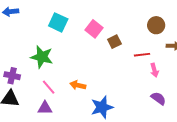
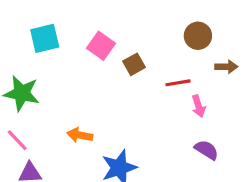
cyan square: (58, 22) -> (45, 38), turned -36
pink line: (49, 87) -> (17, 140), moved

